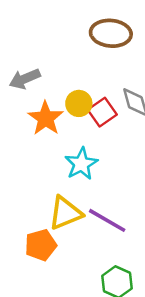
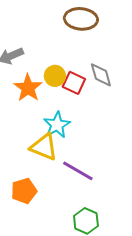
red square: (102, 112) -> (74, 83), turned -30
yellow triangle: (65, 213) -> (44, 147), moved, turned 44

